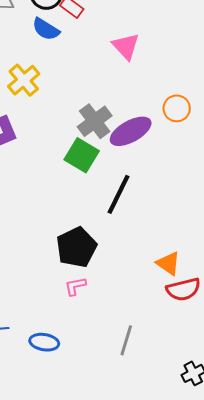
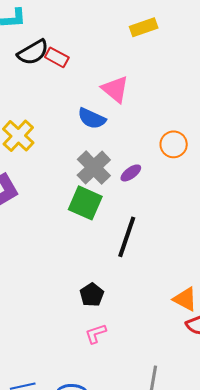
blue semicircle: (46, 29) -> (92, 118), moved
purple ellipse: (131, 131) -> (131, 173), size x0.5
black pentagon: (76, 247) -> (92, 295), size x0.6

